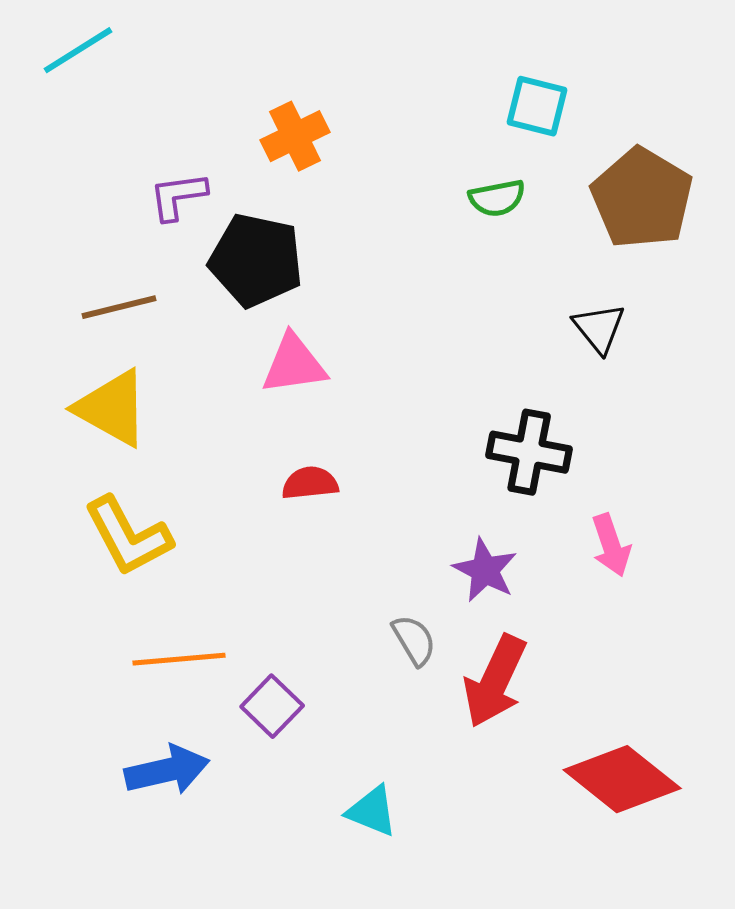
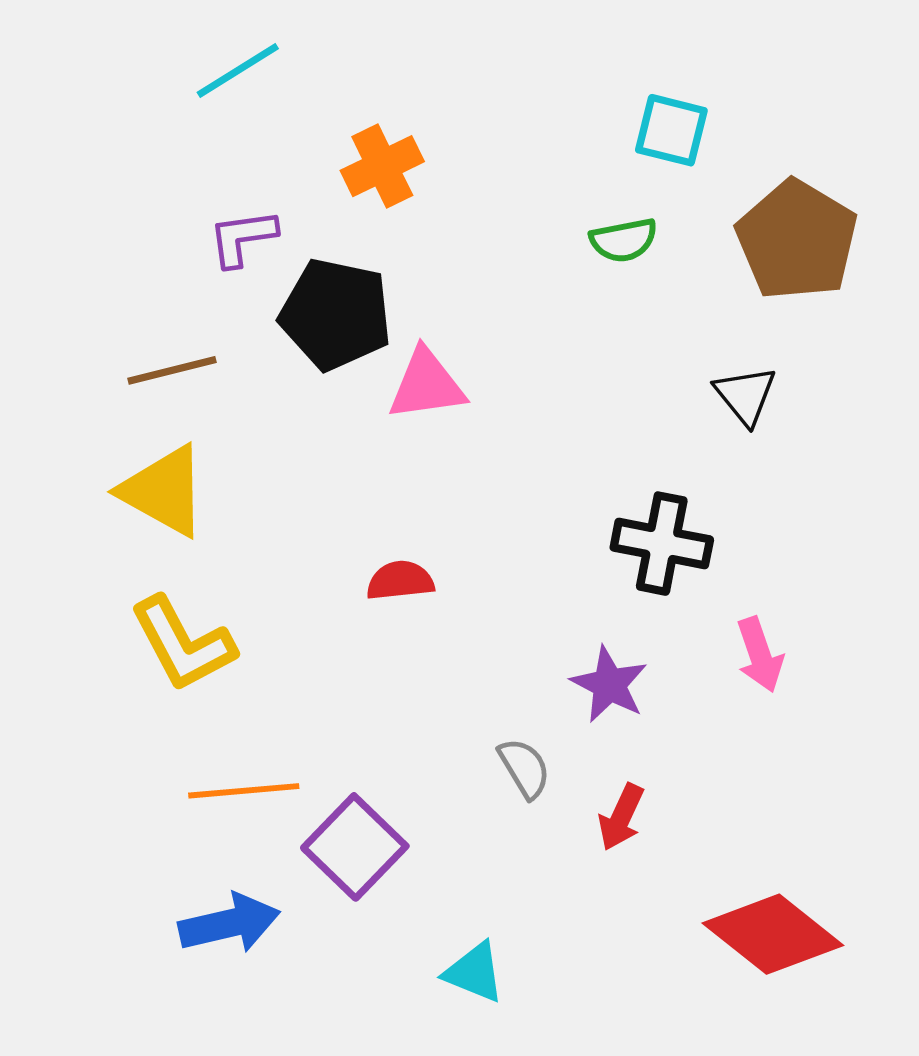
cyan line: (78, 50) -> (238, 70), moved
pink triangle: (294, 364) -> (426, 385), moved
red arrow: (495, 681) -> (621, 817), size x0.6
purple square: (272, 706) -> (355, 847), size x1.4

